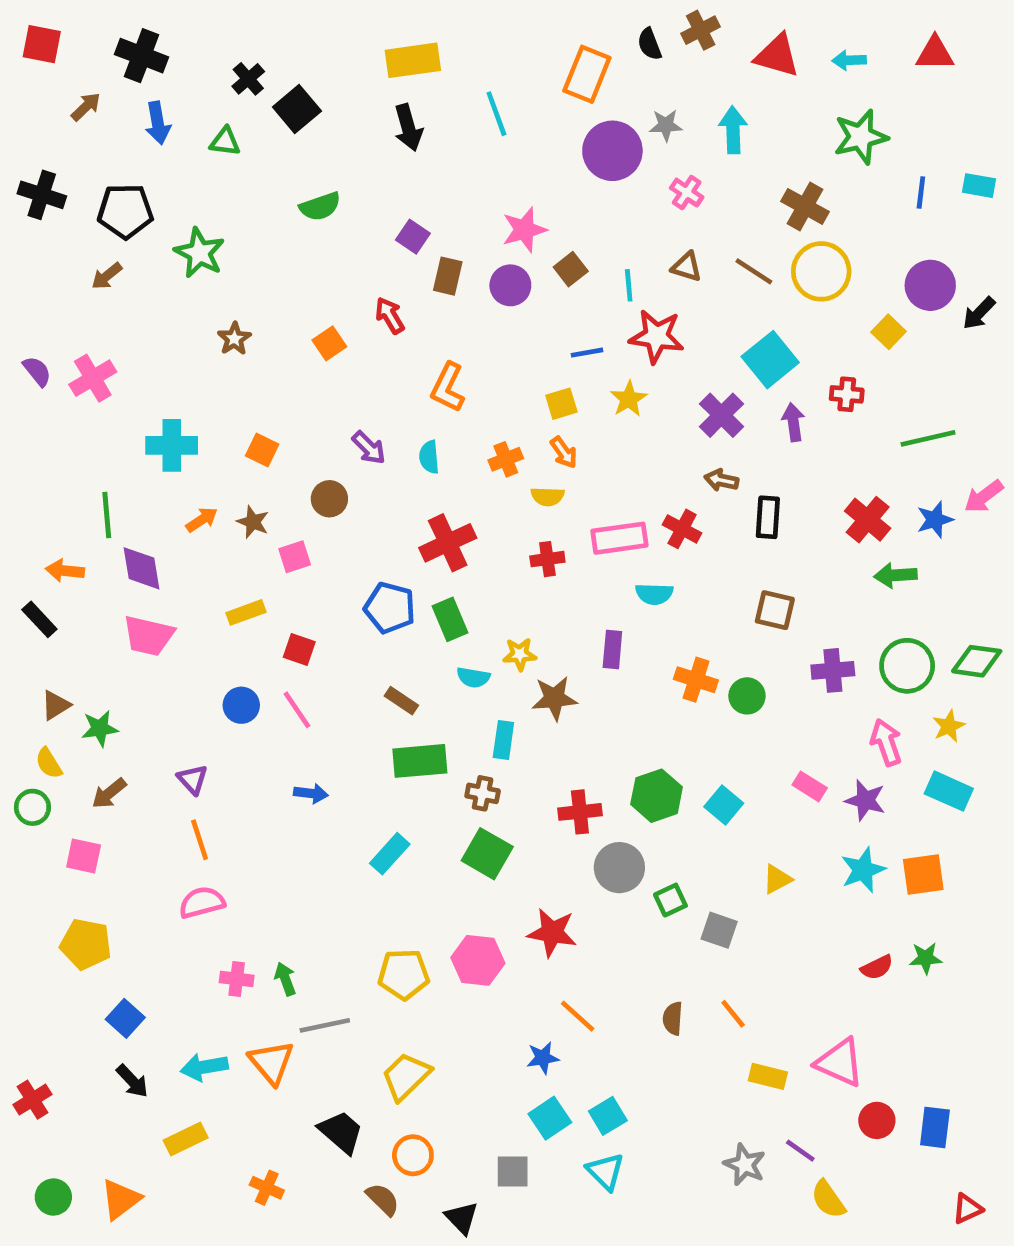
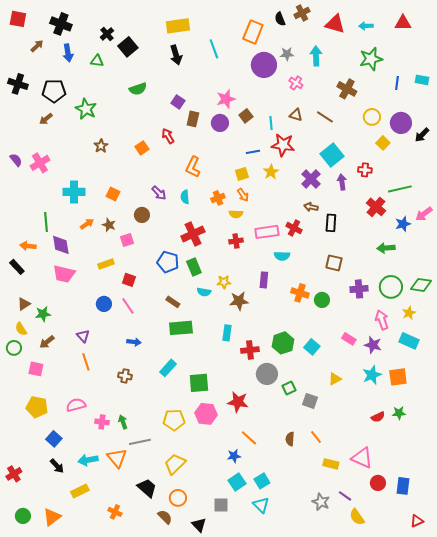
yellow circle: (821, 271) -> (372, 117), moved, size x0.7
red cross: (868, 520) -> (376, 207), moved
cyan rectangle: (503, 740) -> (227, 333), moved
brown cross: (483, 793) -> (125, 376), moved
green square: (487, 854) -> (199, 383), moved, turned -35
pink semicircle: (202, 902) -> (76, 405), moved

